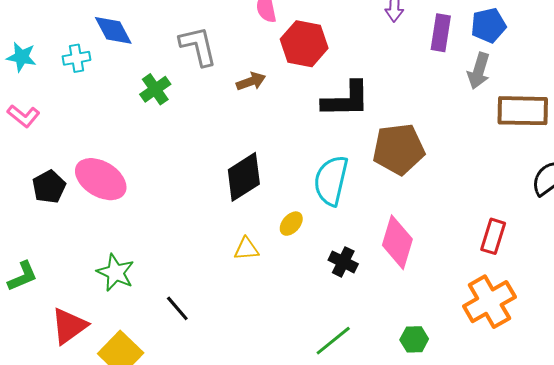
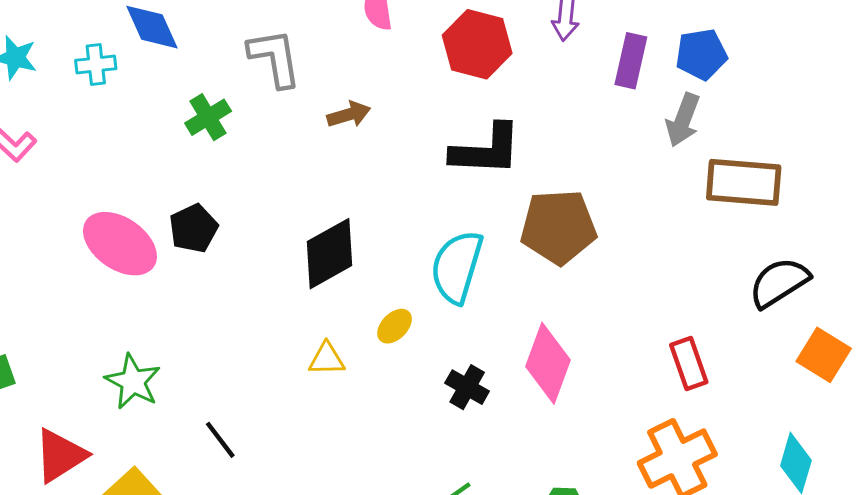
red hexagon: (304, 44) -> (477, 44), moved
black pentagon: (49, 187) -> (193, 228), moved
red rectangle: (493, 236) -> (689, 363), turned -40

